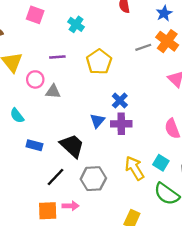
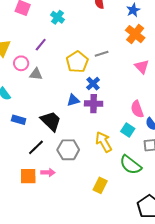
gray line: (143, 47) -> (102, 54), moved
purple line: (57, 57) -> (41, 45), turned -48
yellow pentagon: (99, 62) -> (77, 62), moved
blue triangle: (97, 121) -> (73, 100), turned 32
cyan square: (161, 163) -> (128, 130), moved

